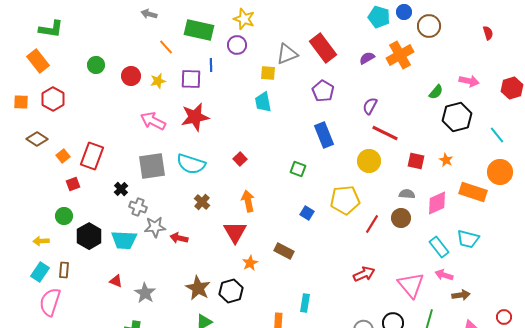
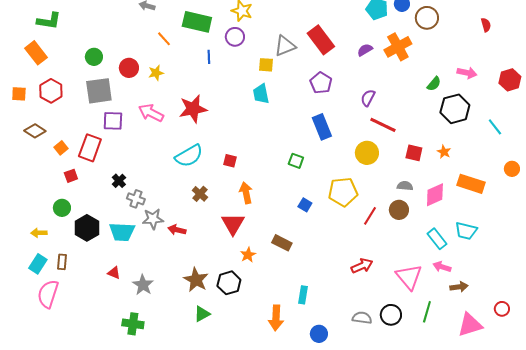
purple square: (191, 79) -> (113, 121), moved
red square: (240, 159) -> (230, 161), moved, turned -32
cyan semicircle: (191, 164) -> (189, 156), turned -48
gray square: (152, 166) -> (99, 91), moved
orange circle: (500, 172) -> (512, 169), moved, size x0.6

